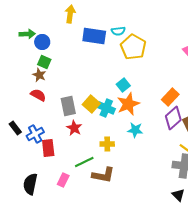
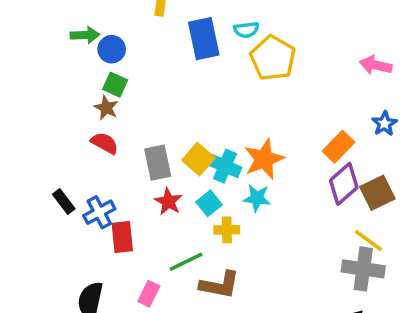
blue rectangle: (94, 36) -> (204, 39), turned 70
cyan square: (123, 85) -> (209, 203), moved
cyan star: (135, 130) -> (257, 198), moved

